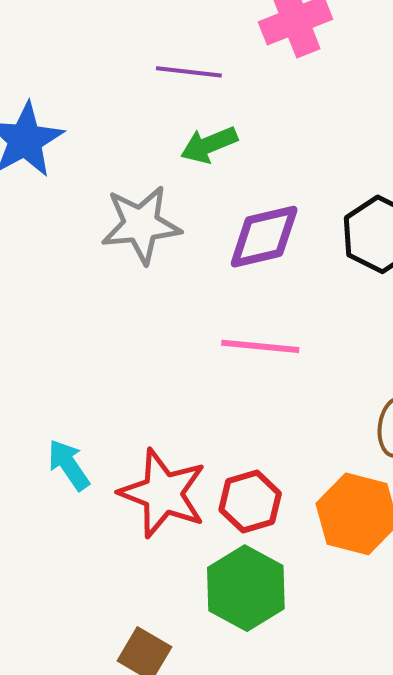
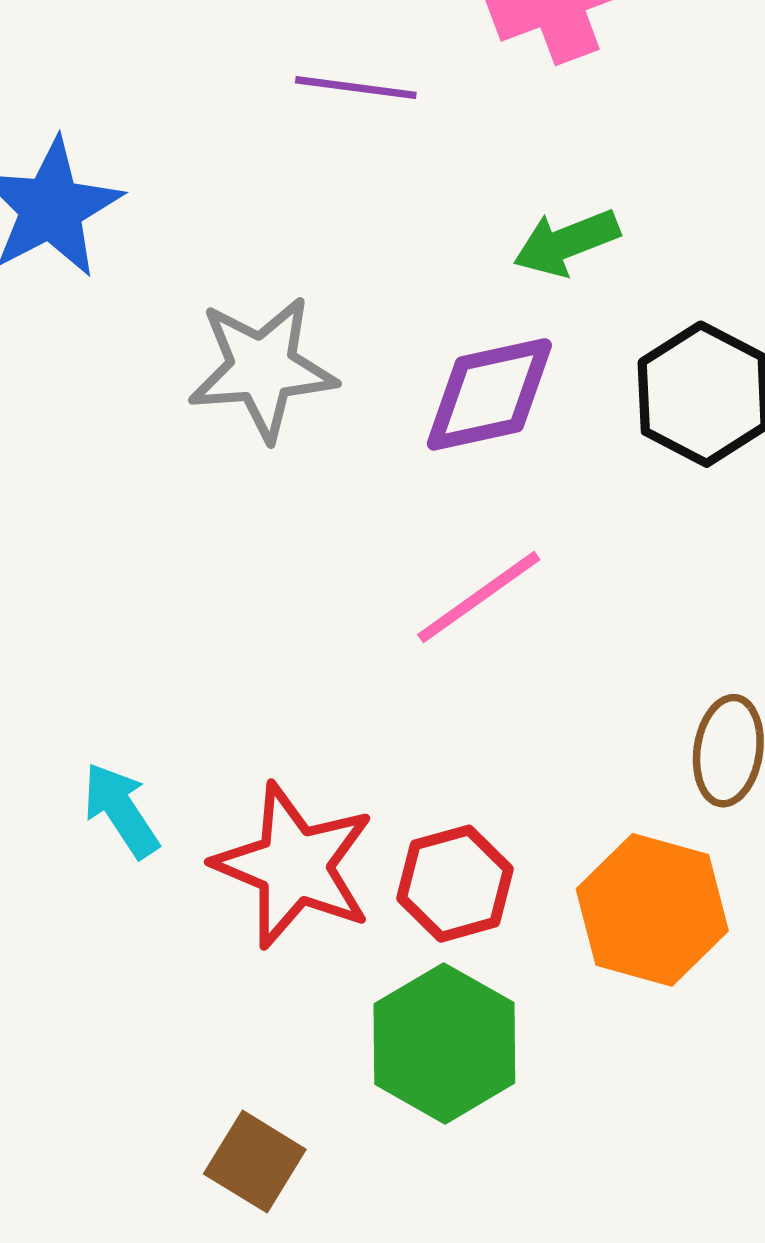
green arrow: (209, 145) -> (566, 243), moved
pink line: (260, 346) -> (479, 597), turned -42

